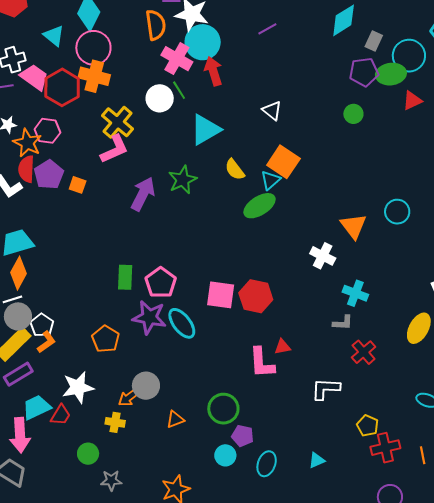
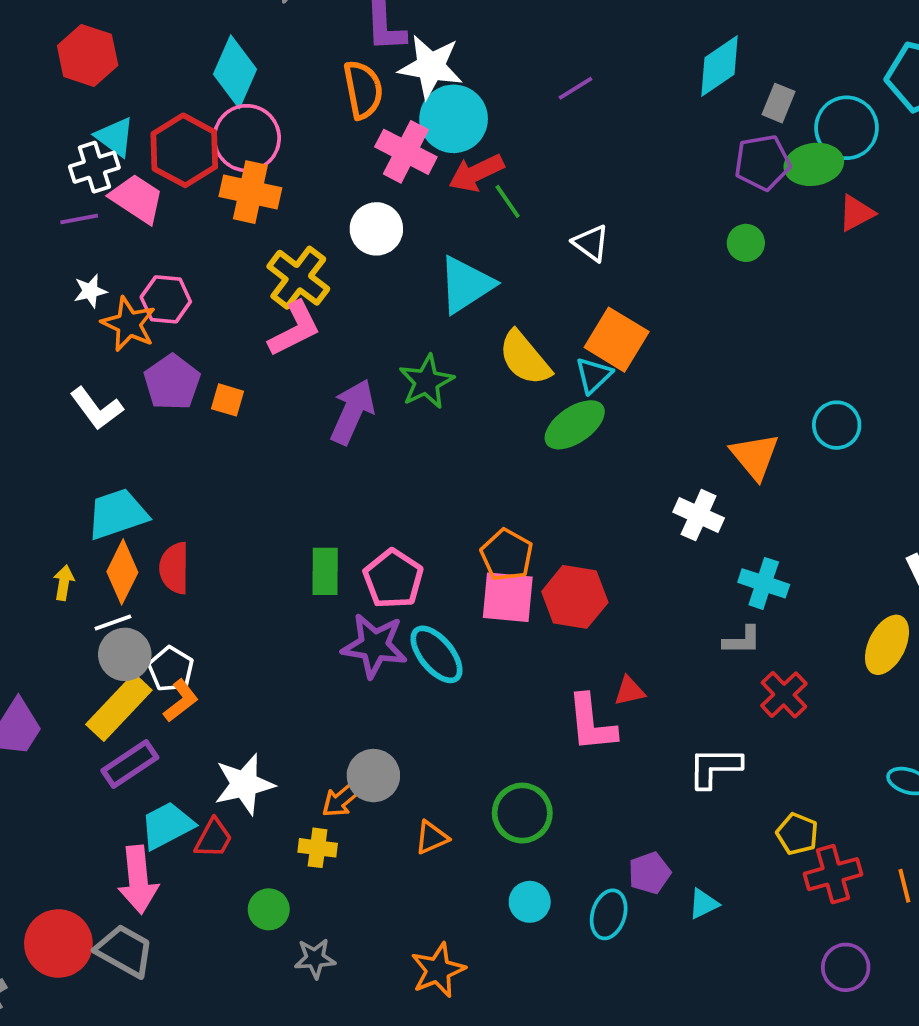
cyan triangle: (54, 36) -> (115, 137), moved
red arrow: (213, 71) -> (476, 173), turned -96
red hexagon: (62, 87) -> (184, 150), moved
green line: (179, 90) -> (508, 201), moved
red semicircle: (26, 169) -> (174, 568), moved
yellow semicircle: (235, 170) -> (525, 358), size x1.4
orange pentagon: (106, 339) -> (507, 555), moved
purple pentagon: (243, 436) -> (650, 873), moved, turned -30

